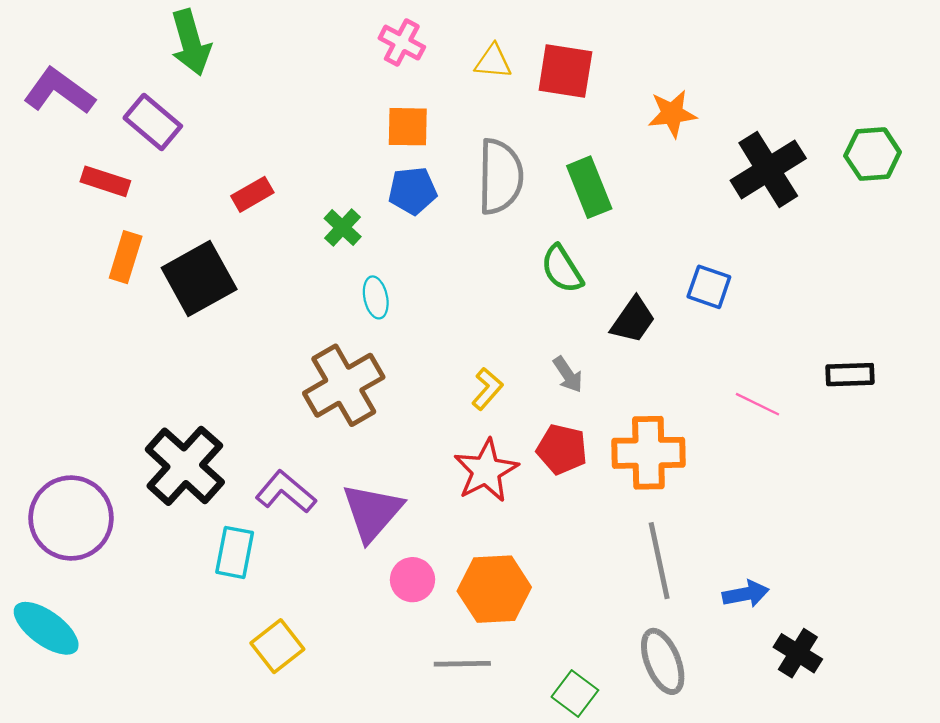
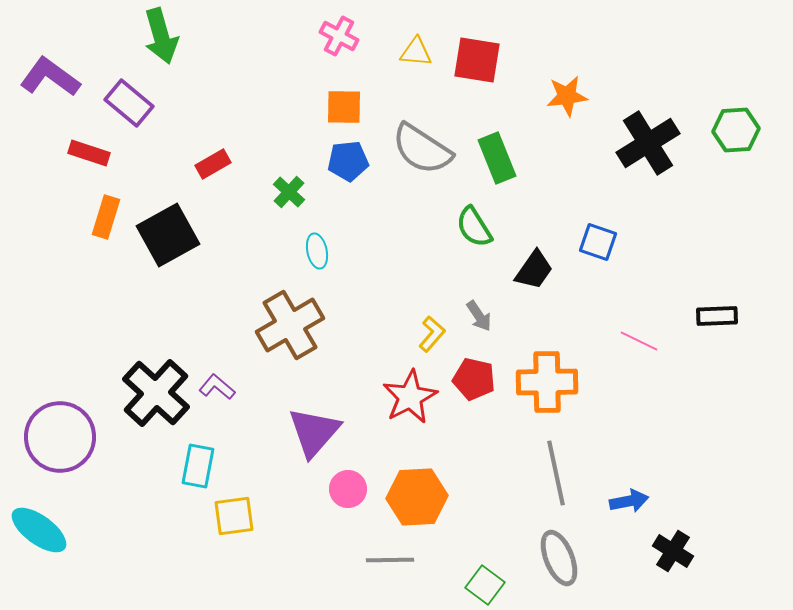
gray semicircle: (500, 177) -> (422, 149), turned 122
yellow L-shape: (487, 389) -> (432, 334), moved
purple L-shape: (286, 492) -> (217, 387), moved, size x0.7
yellow square: (277, 646) -> (234, 516), moved, turned 30

